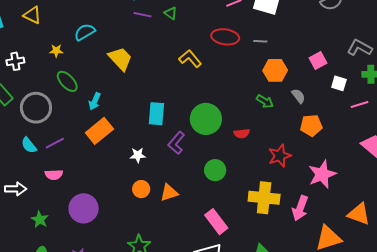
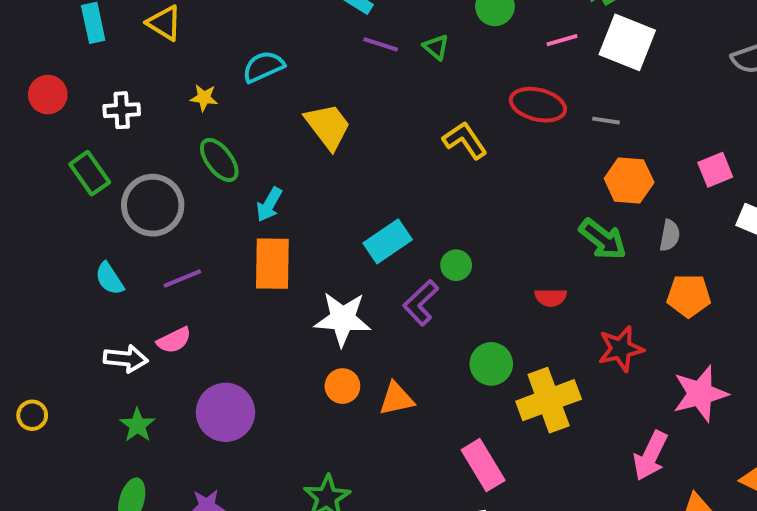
gray semicircle: (298, 96) -> (670, 235), turned 42
green arrow: (265, 101) -> (603, 239), size x1.4
cyan rectangle: (156, 114) -> (388, 241), turned 45
green circle: (206, 119) -> (456, 265), moved, size x0.5
orange rectangle: (99, 131) -> (272, 264), turned -56
cyan semicircle: (29, 145) -> (109, 279), moved
white star: (138, 155) -> (343, 319), size x1.8
pink semicircle: (54, 175) -> (174, 340), turned -30
white arrow: (16, 189) -> (126, 359), moved
yellow cross: (264, 198) -> (549, 400), moved, turned -32

